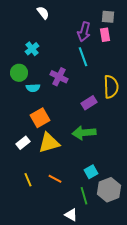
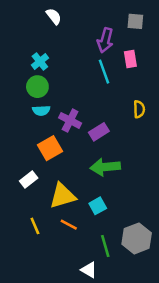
pink rectangle: (105, 35) -> (130, 59), moved
green circle: (19, 73) -> (37, 87), moved
purple cross: (59, 77) -> (70, 120), moved
yellow semicircle: (111, 87) -> (139, 109), size x0.6
purple rectangle: (89, 103) -> (99, 132), moved
yellow triangle: (49, 143) -> (63, 196), moved
cyan square: (91, 172) -> (98, 206), moved

